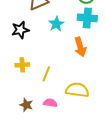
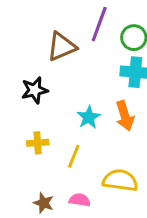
cyan star: (56, 24) -> (89, 117), moved

